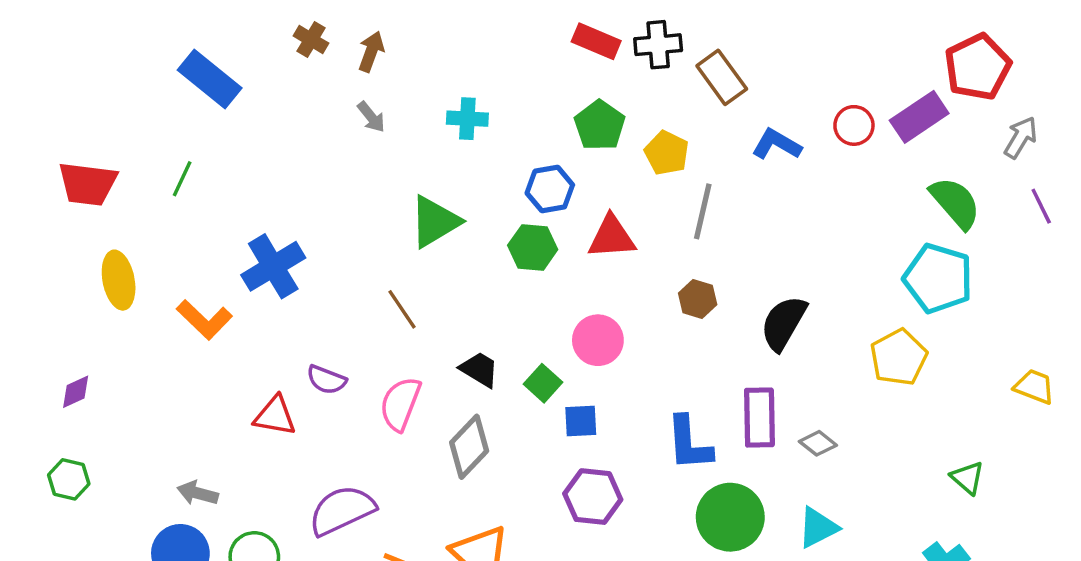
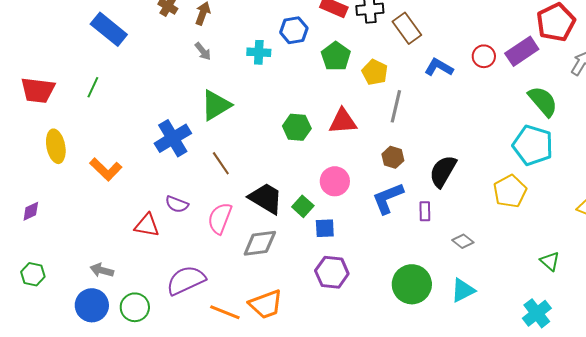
blue hexagon: (550, 189) -> (294, 30), moved
green triangle: (435, 222) -> (216, 105), moved
blue cross: (273, 266) -> (173, 138), moved
black trapezoid: (479, 369) -> (266, 198), size x1.5
purple rectangle: (759, 418) -> (425, 211), moved, size x0.6
blue L-shape: (689, 443) -> (388, 198), moved, turned 72
gray diamond: (469, 447) -> (260, 243), turned 39
green hexagon: (69, 479) -> (33, 274), moved

